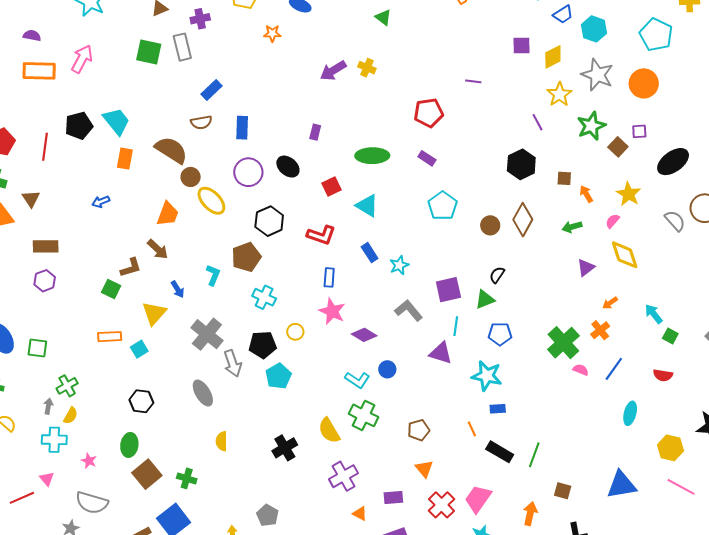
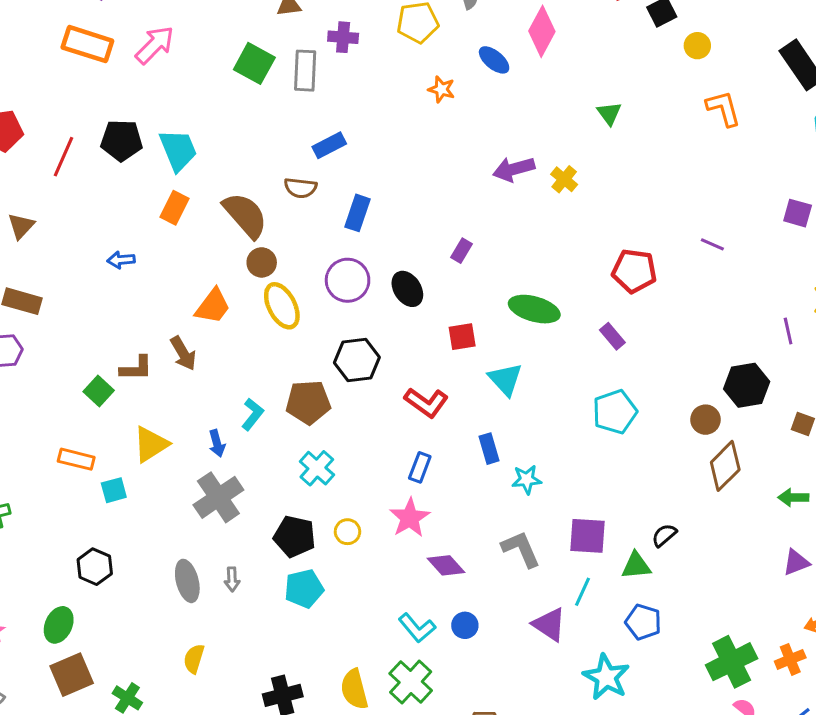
brown circle: (490, 225) -> (705, 420), moved
blue arrow: (178, 289) -> (217, 443), moved
gray arrow: (233, 363) -> (232, 579), moved, size x0.6

